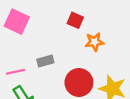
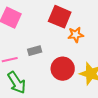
red square: (75, 20) -> (60, 17), size x1.6

